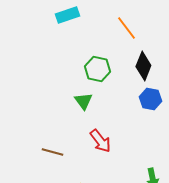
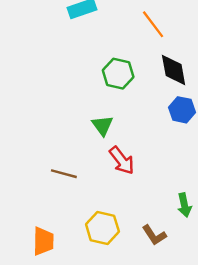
black diamond: (143, 66) -> (174, 70), turned -32
green triangle: (83, 101) -> (102, 125), moved

